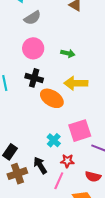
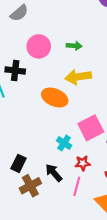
pink circle: (33, 48) -> (39, 46), moved
green arrow: (68, 53) -> (74, 46), moved
black cross: (34, 78) -> (15, 70), moved

